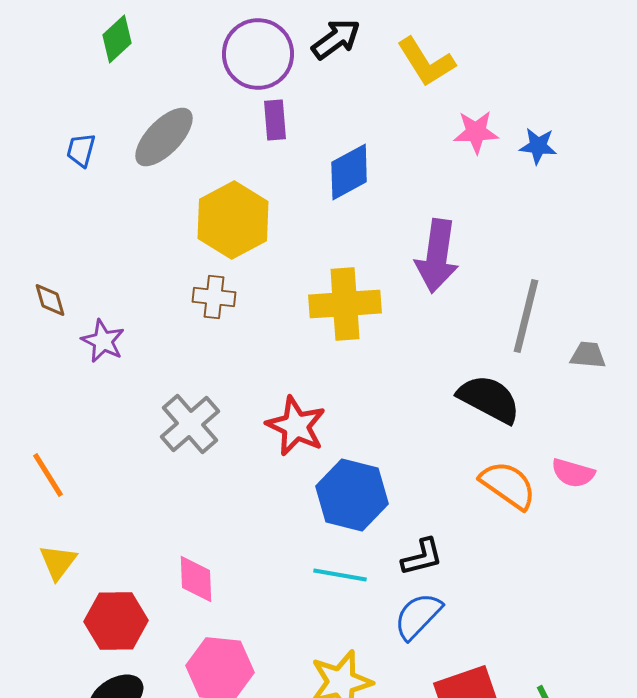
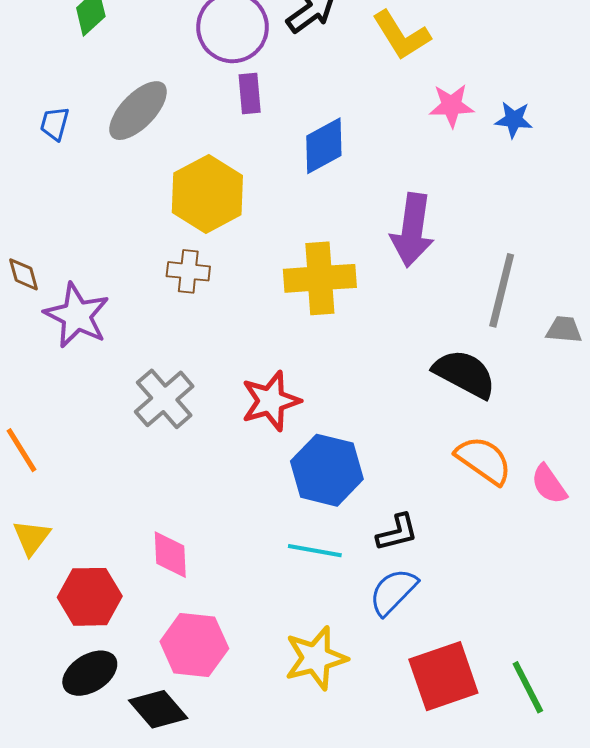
purple star: (103, 341) -> (77, 316), size x1.5
red star: (296, 426) -> (271, 401), turned 30
pink semicircle: (573, 473) -> (549, 484), moved, turned 39

